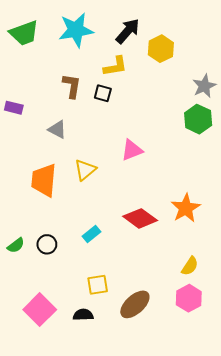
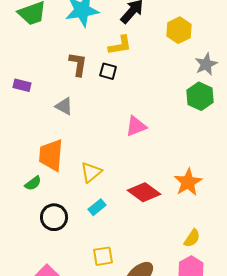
yellow hexagon: (161, 49) -> (179, 30), moved
yellow triangle: (85, 170) -> (91, 172), moved
black circle: (47, 244) -> (54, 217), size x1.4
green semicircle: (16, 245) -> (33, 183), moved

